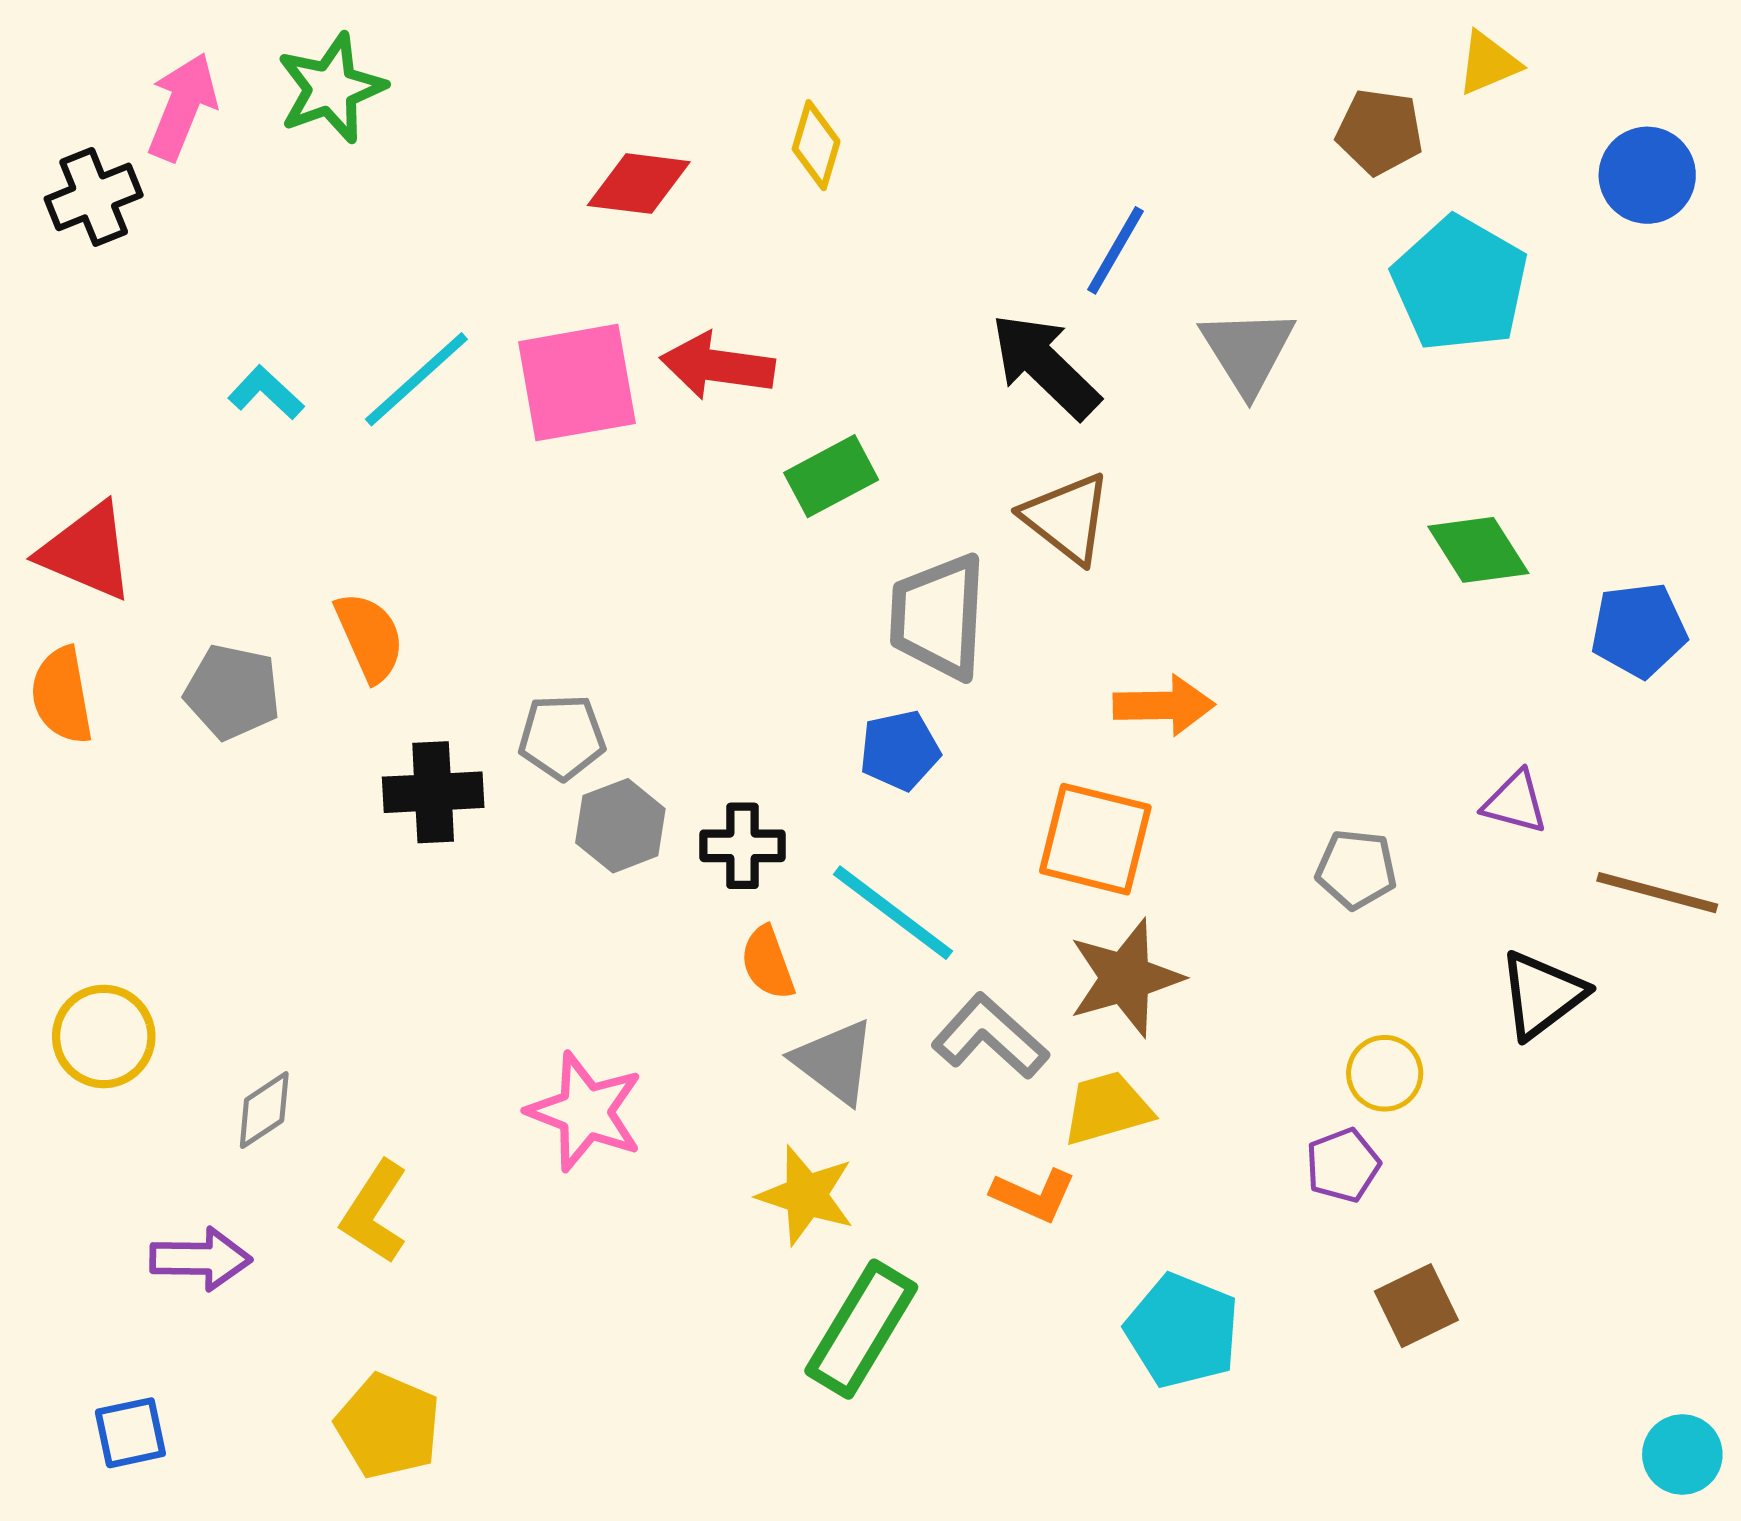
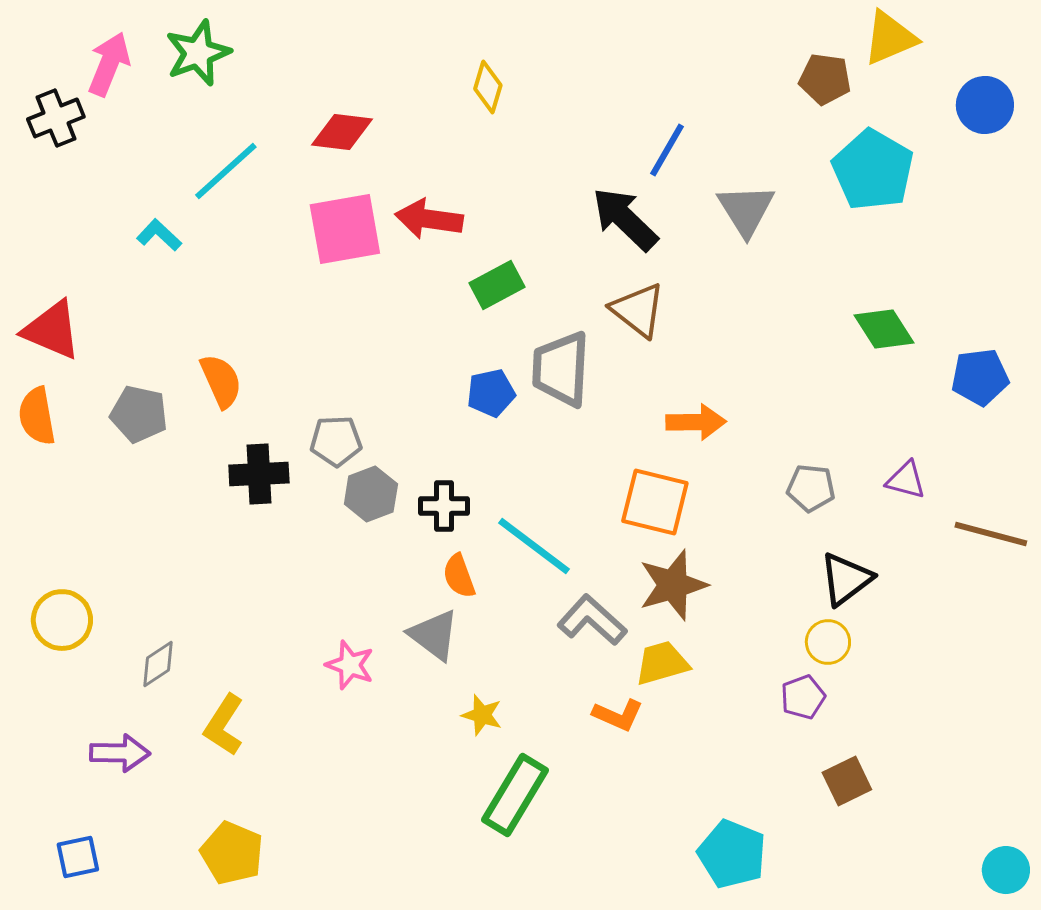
yellow triangle: (1488, 63) -> (890, 38), size x1.4
red diamond: (639, 184) -> (342, 132), moved
cyan line: (416, 379) -> (226, 171), moved
blue pentagon: (900, 750) -> (491, 393), moved
gray pentagon: (1356, 869) -> (811, 488), moved
black triangle: (1542, 995) -> (846, 579), moved
gray triangle: (834, 1062) -> (434, 635), moved
pink star: (585, 1112) -> (350, 665), size x0.7
yellow star: (806, 1195) -> (482, 715), size x0.7
cyan pentagon: (1182, 1331) -> (732, 854), moved

